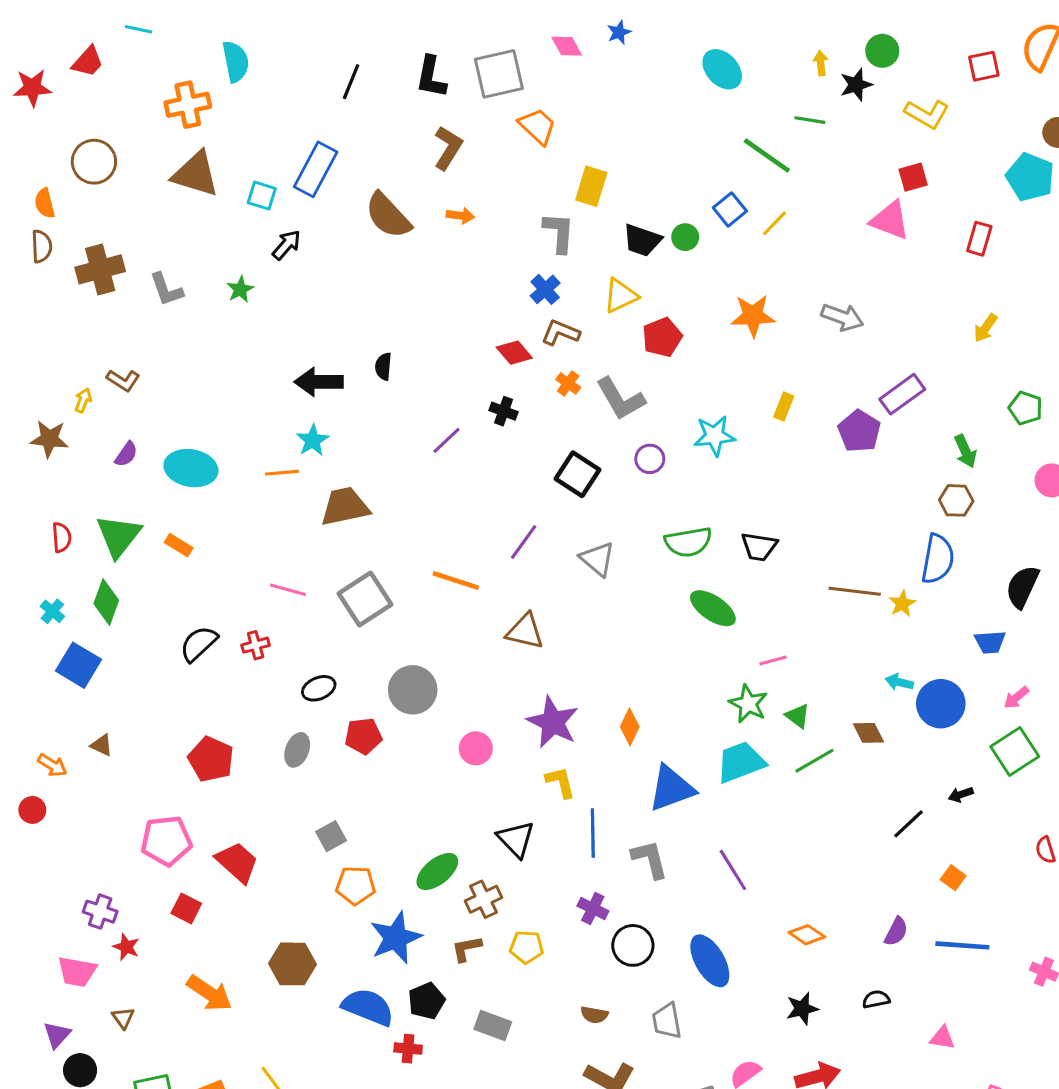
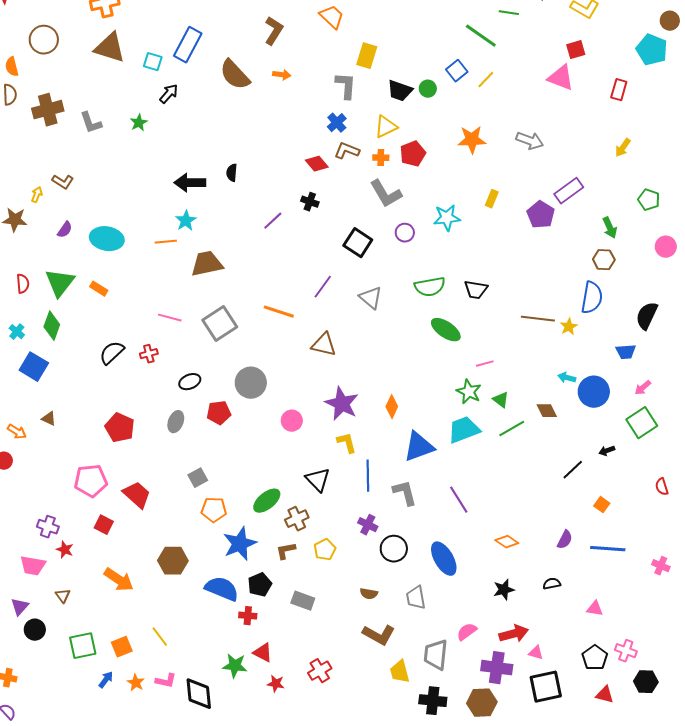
orange cross: (568, 383) -> (381, 158), moved, turned -35
yellow pentagon: (527, 947) -> (325, 550), turned -30

